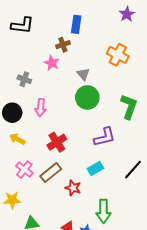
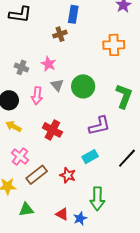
orange cross: (118, 55) -> (114, 45), turned -30
pink star: (52, 63) -> (48, 64), moved
gray triangle: (83, 74) -> (57, 85), moved
red cross: (57, 142) -> (52, 130), turned -30
brown rectangle: (51, 173) -> (37, 175), moved

